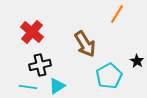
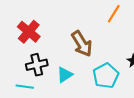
cyan triangle: (57, 86) -> (65, 75), moved

